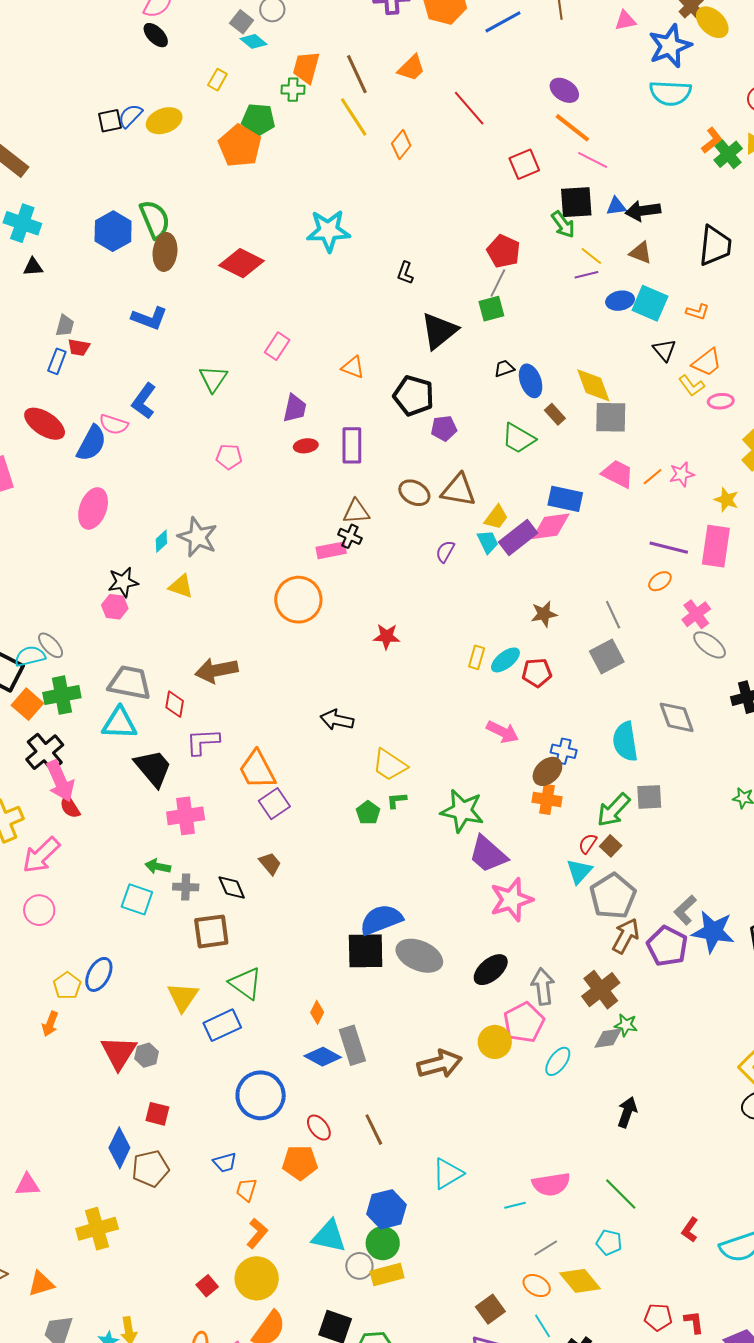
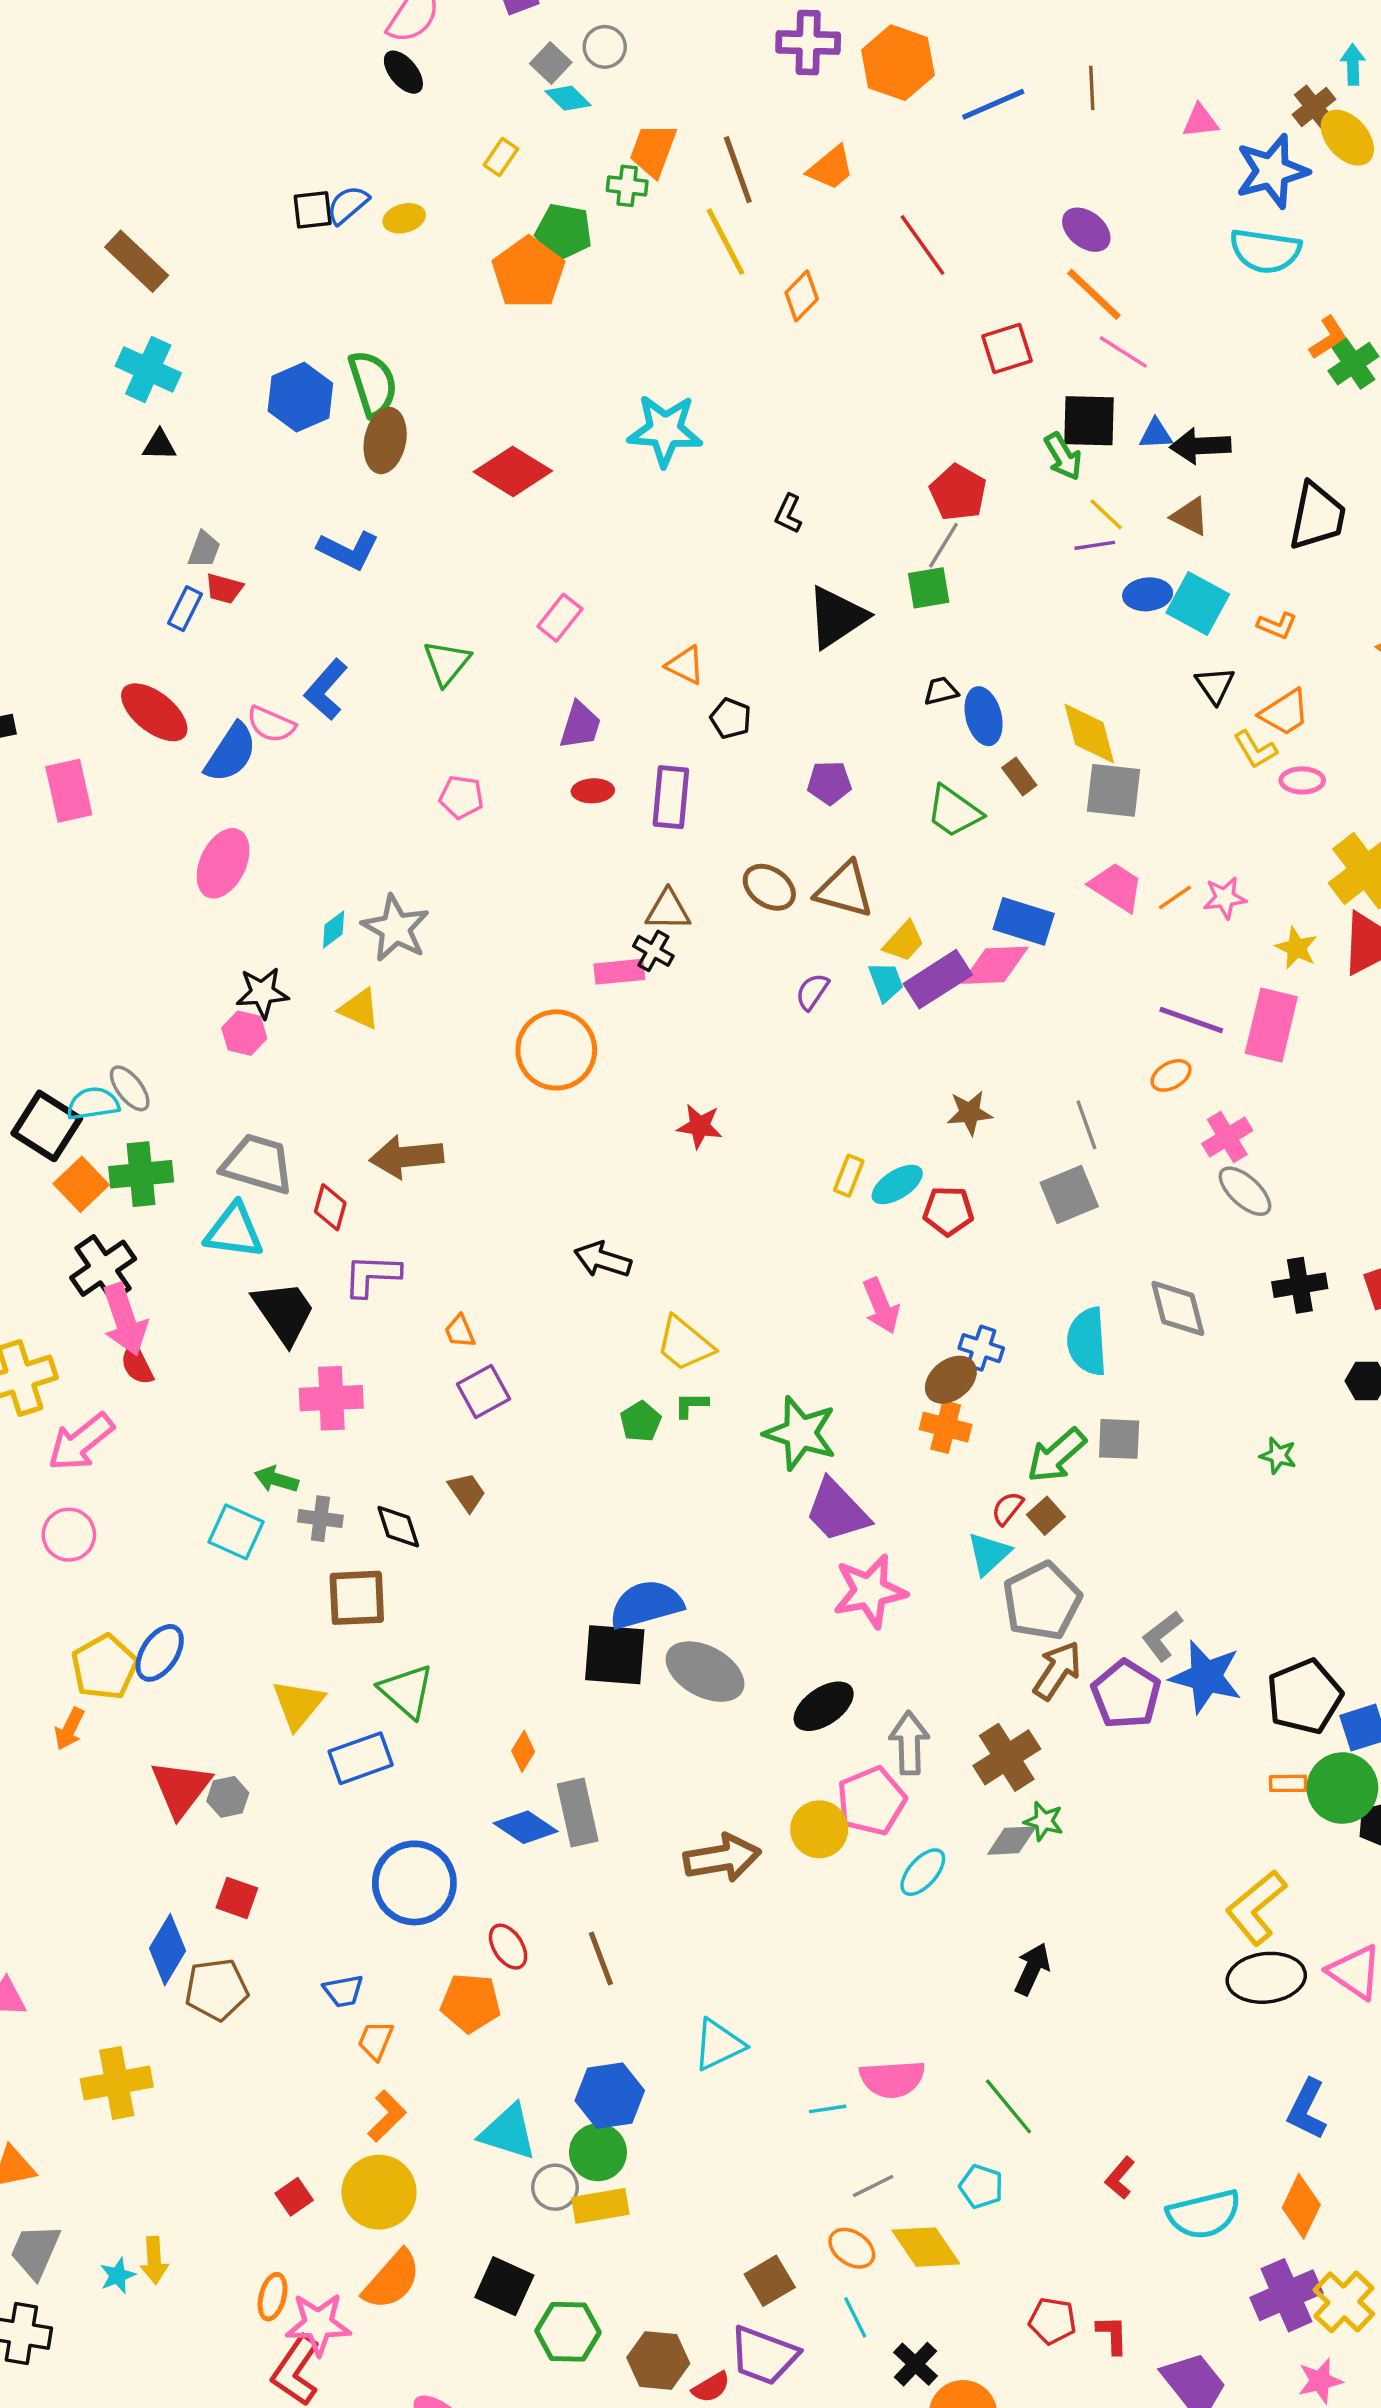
yellow ellipse: (164, 121) -> (404, 218), size x0.7
black pentagon: (414, 396) -> (731, 718), moved, size x0.6
pink arrow: (503, 732) -> (881, 1306), turned 36
orange trapezoid: (257, 770) -> (460, 1331), size x0.5
yellow pentagon: (67, 986) -> (104, 1667), size x1.4

